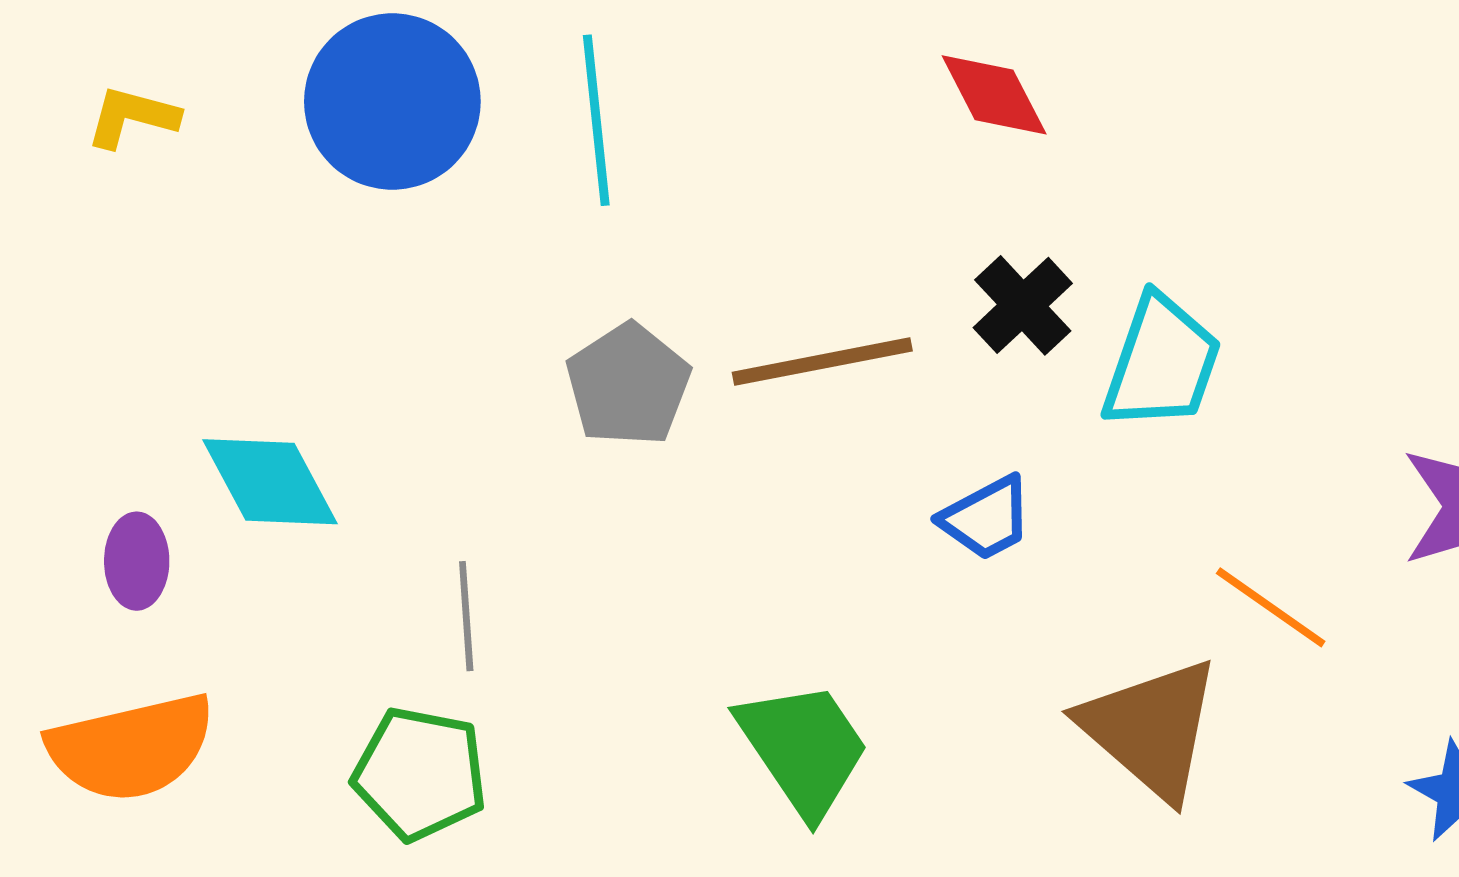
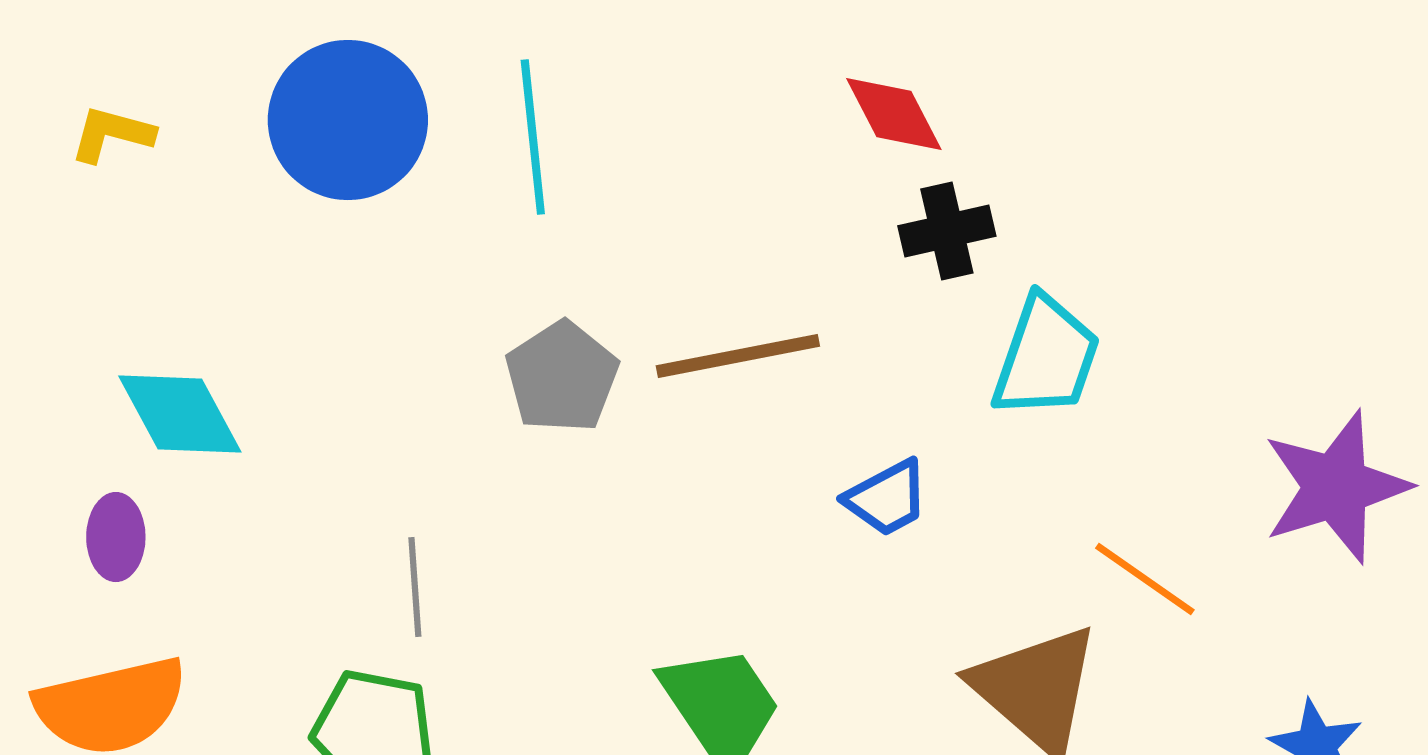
black cross: (1023, 305) -> (947, 231), moved, turned 30
cyan diamond: (270, 482) -> (180, 414), moved

